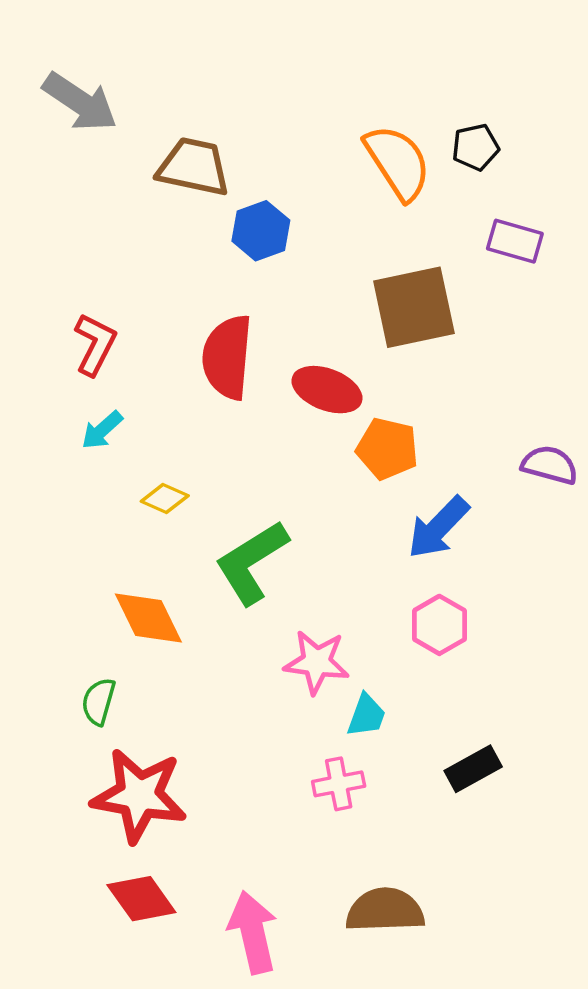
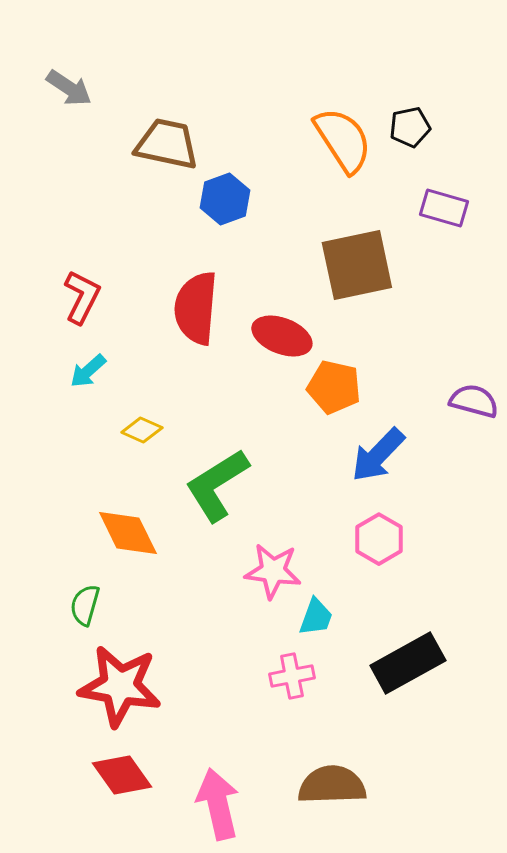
gray arrow: (80, 102) -> (69, 88), size x0.7
black rectangle: (473, 769) -> (408, 663), size x1.5

